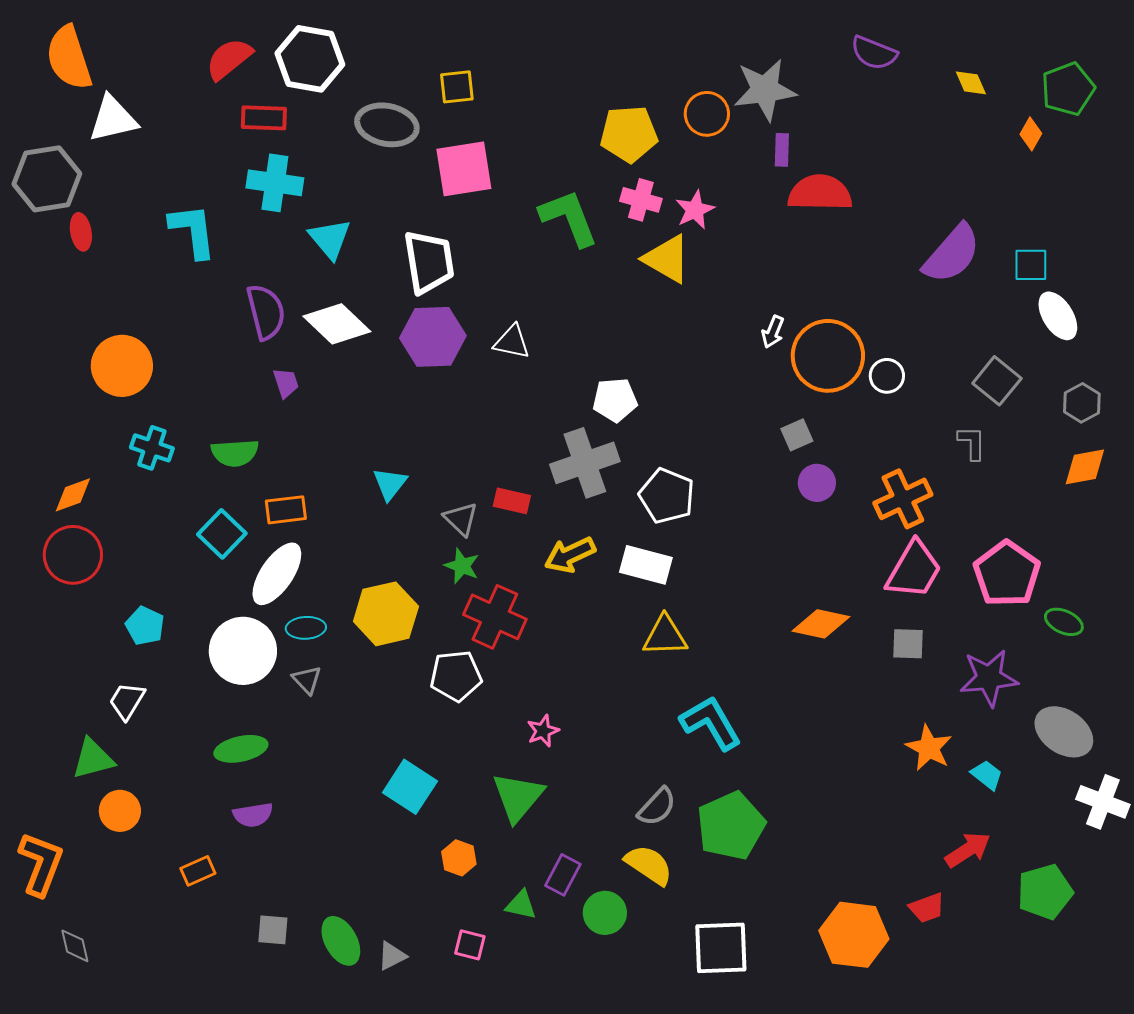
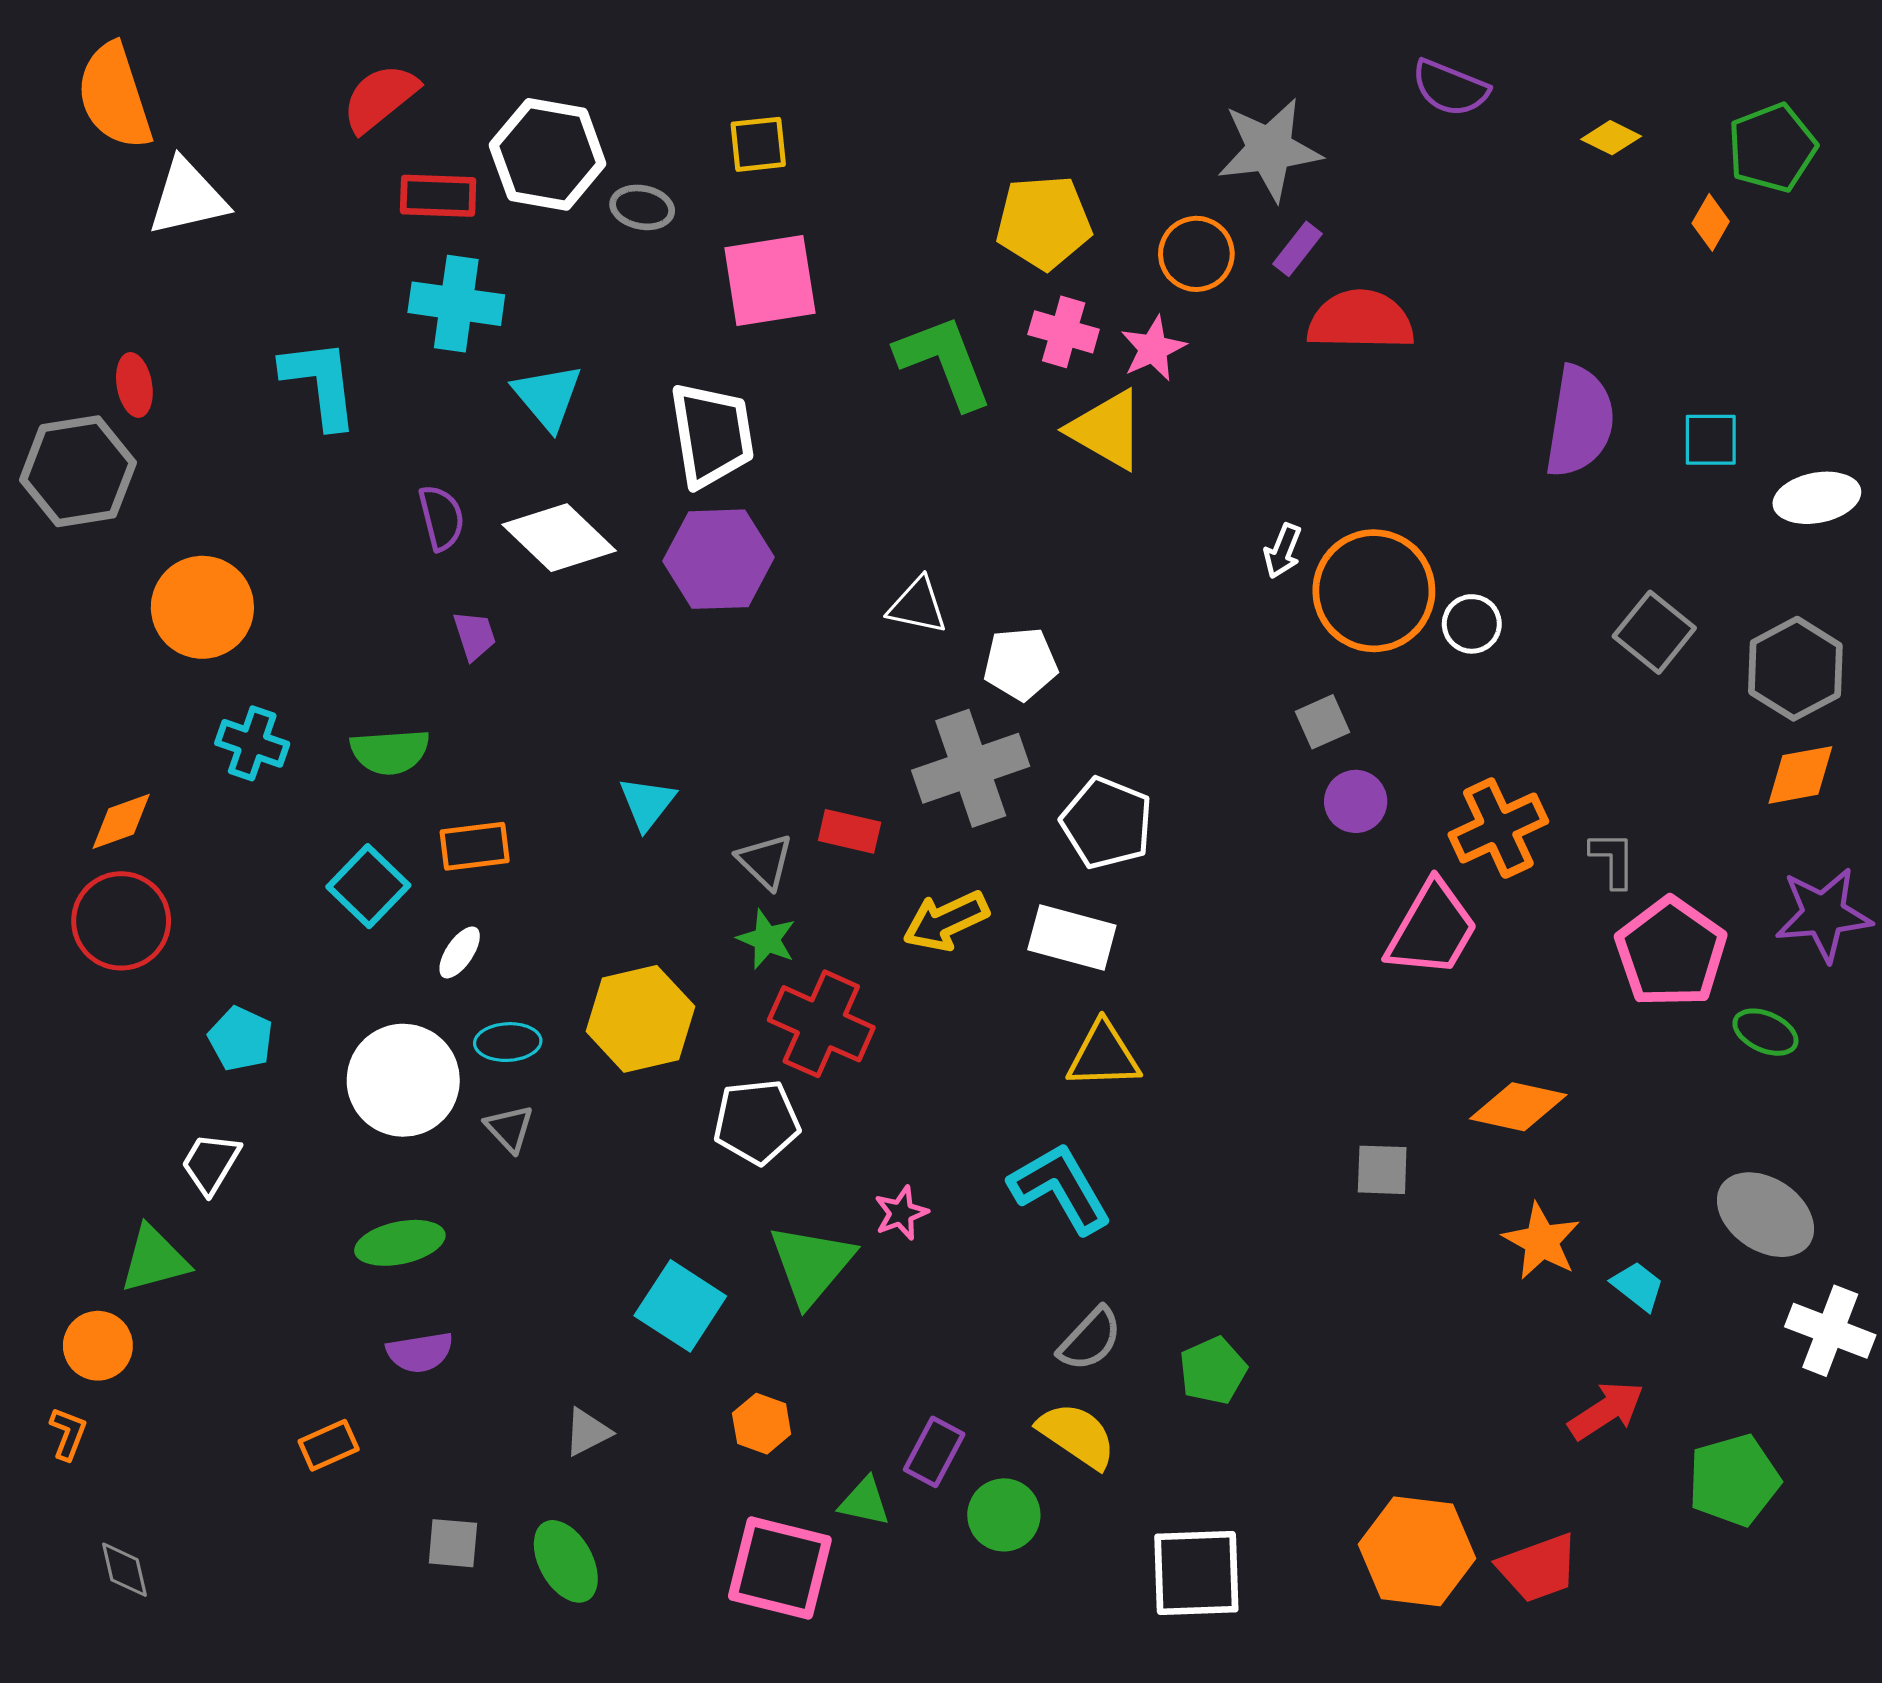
white hexagon: (310, 59) -> (548, 154), moved
yellow diamond: (971, 83) -> (1611, 138), turned -40
orange circle: (707, 114) -> (1196, 254), moved
gray ellipse: (387, 125) -> (642, 207), size x0.6
purple rectangle: (782, 150) -> (1298, 249), turned 36
gray hexagon: (47, 179) -> (78, 471), moved
purple semicircle: (952, 254) -> (1580, 421), turned -32
purple semicircle: (266, 312) -> (441, 518), size x0.7
white ellipse: (1058, 316) -> (1817, 498), moved, turned -69
white triangle: (512, 342) -> (918, 606), moved
gray hexagon: (1082, 403) -> (1795, 669), size x1.5
gray L-shape: (972, 443) -> (1613, 860), moved
pink trapezoid: (914, 570) -> (1432, 929), moved
white ellipse: (277, 574) -> (460, 952), size x0.5
orange diamond: (821, 624) -> (1518, 1107), moved
gray square: (908, 644) -> (1382, 1170), moved
purple star: (989, 678) -> (1824, 914), moved
cyan L-shape: (711, 723) -> (1060, 1188), moved
green triangle: (518, 797) -> (811, 1264), moved
orange circle: (120, 811) -> (98, 1346), moved
green pentagon: (731, 826) -> (1213, 1371), size x0.6
orange L-shape: (41, 864) -> (68, 1434), size x0.5
red trapezoid: (927, 908) -> (1538, 1568), moved, size x1.4
pink square: (470, 945) -> (780, 1568), size x2.0
gray triangle: (392, 956) -> (587, 1432), moved

